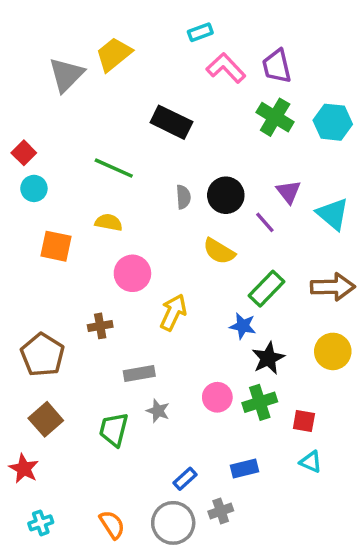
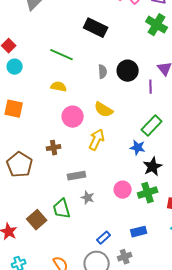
purple line: (265, 222) -> (151, 87), turned 40
orange square: (56, 246) -> (14, 109), moved
yellow semicircle: (219, 251) -> (104, 110), moved
brown square: (46, 419) -> (37, 220), moved
green trapezoid: (114, 430) -> (62, 209), turned -30

